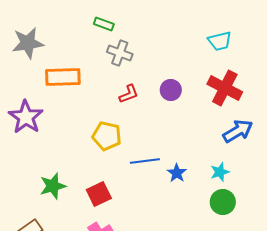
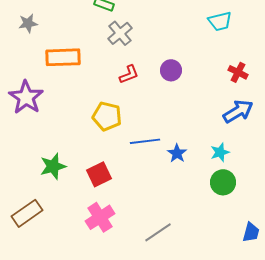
gray star: (28, 43) -> (28, 23), size x0.6
gray cross: (120, 53) -> (120, 33), turned 30
red cross: (225, 88) -> (238, 72), moved, size x0.6

